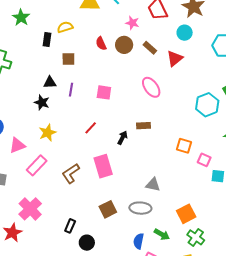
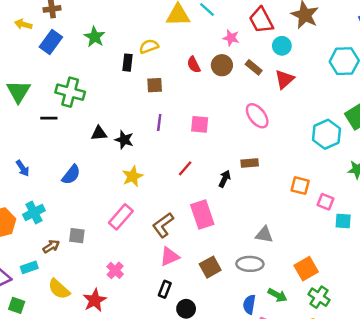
cyan circle: (185, 33) -> (282, 46), moved
black triangle: (50, 82) -> (99, 133), moved
pink triangle: (17, 145) -> (169, 257), moved
pink cross: (30, 209) -> (115, 270), size x0.6

